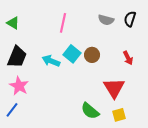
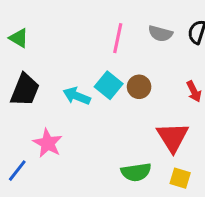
pink line: (63, 23) -> (118, 38), moved
pink star: (19, 86) -> (48, 143), moved
green semicircle: (90, 111) -> (136, 172), turned -48
yellow square: (119, 115) -> (180, 178), turned 32

